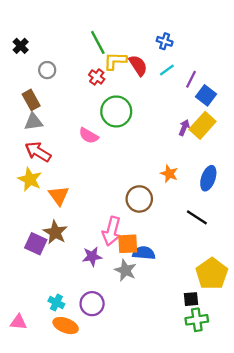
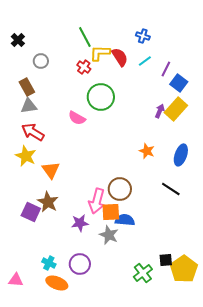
brown circle: (139, 199) -> (120, 189), moved
yellow pentagon: (212, 274) -> (184, 269), moved
green cross: (197, 320) -> (143, 273), moved, turned -30

